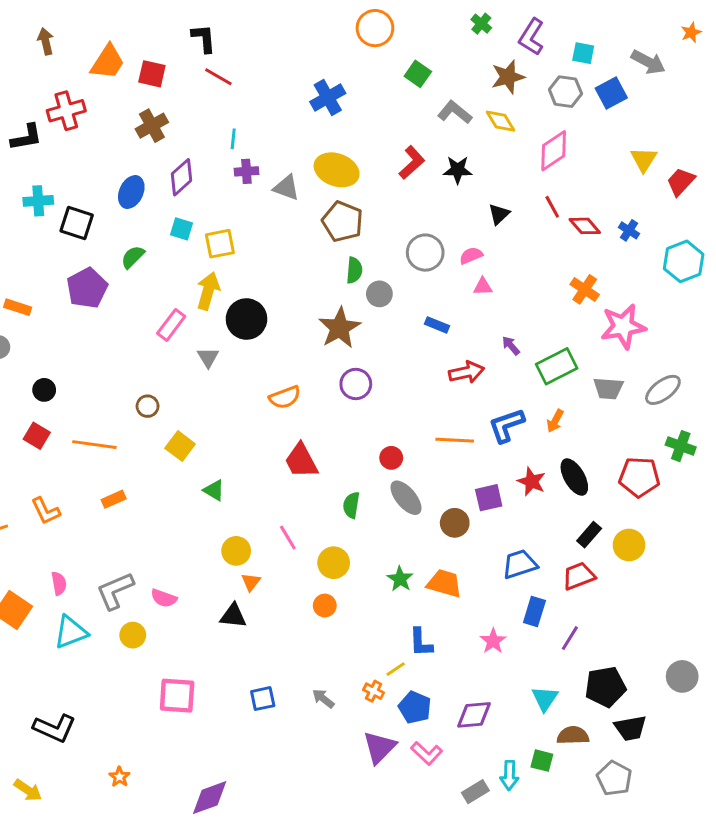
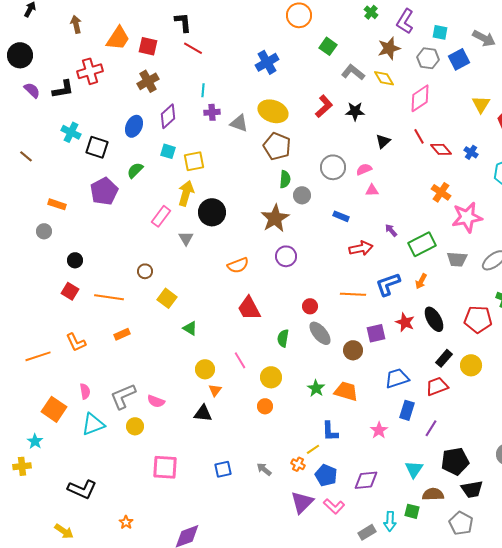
cyan cross: (38, 201) -> (71, 132), turned 30

